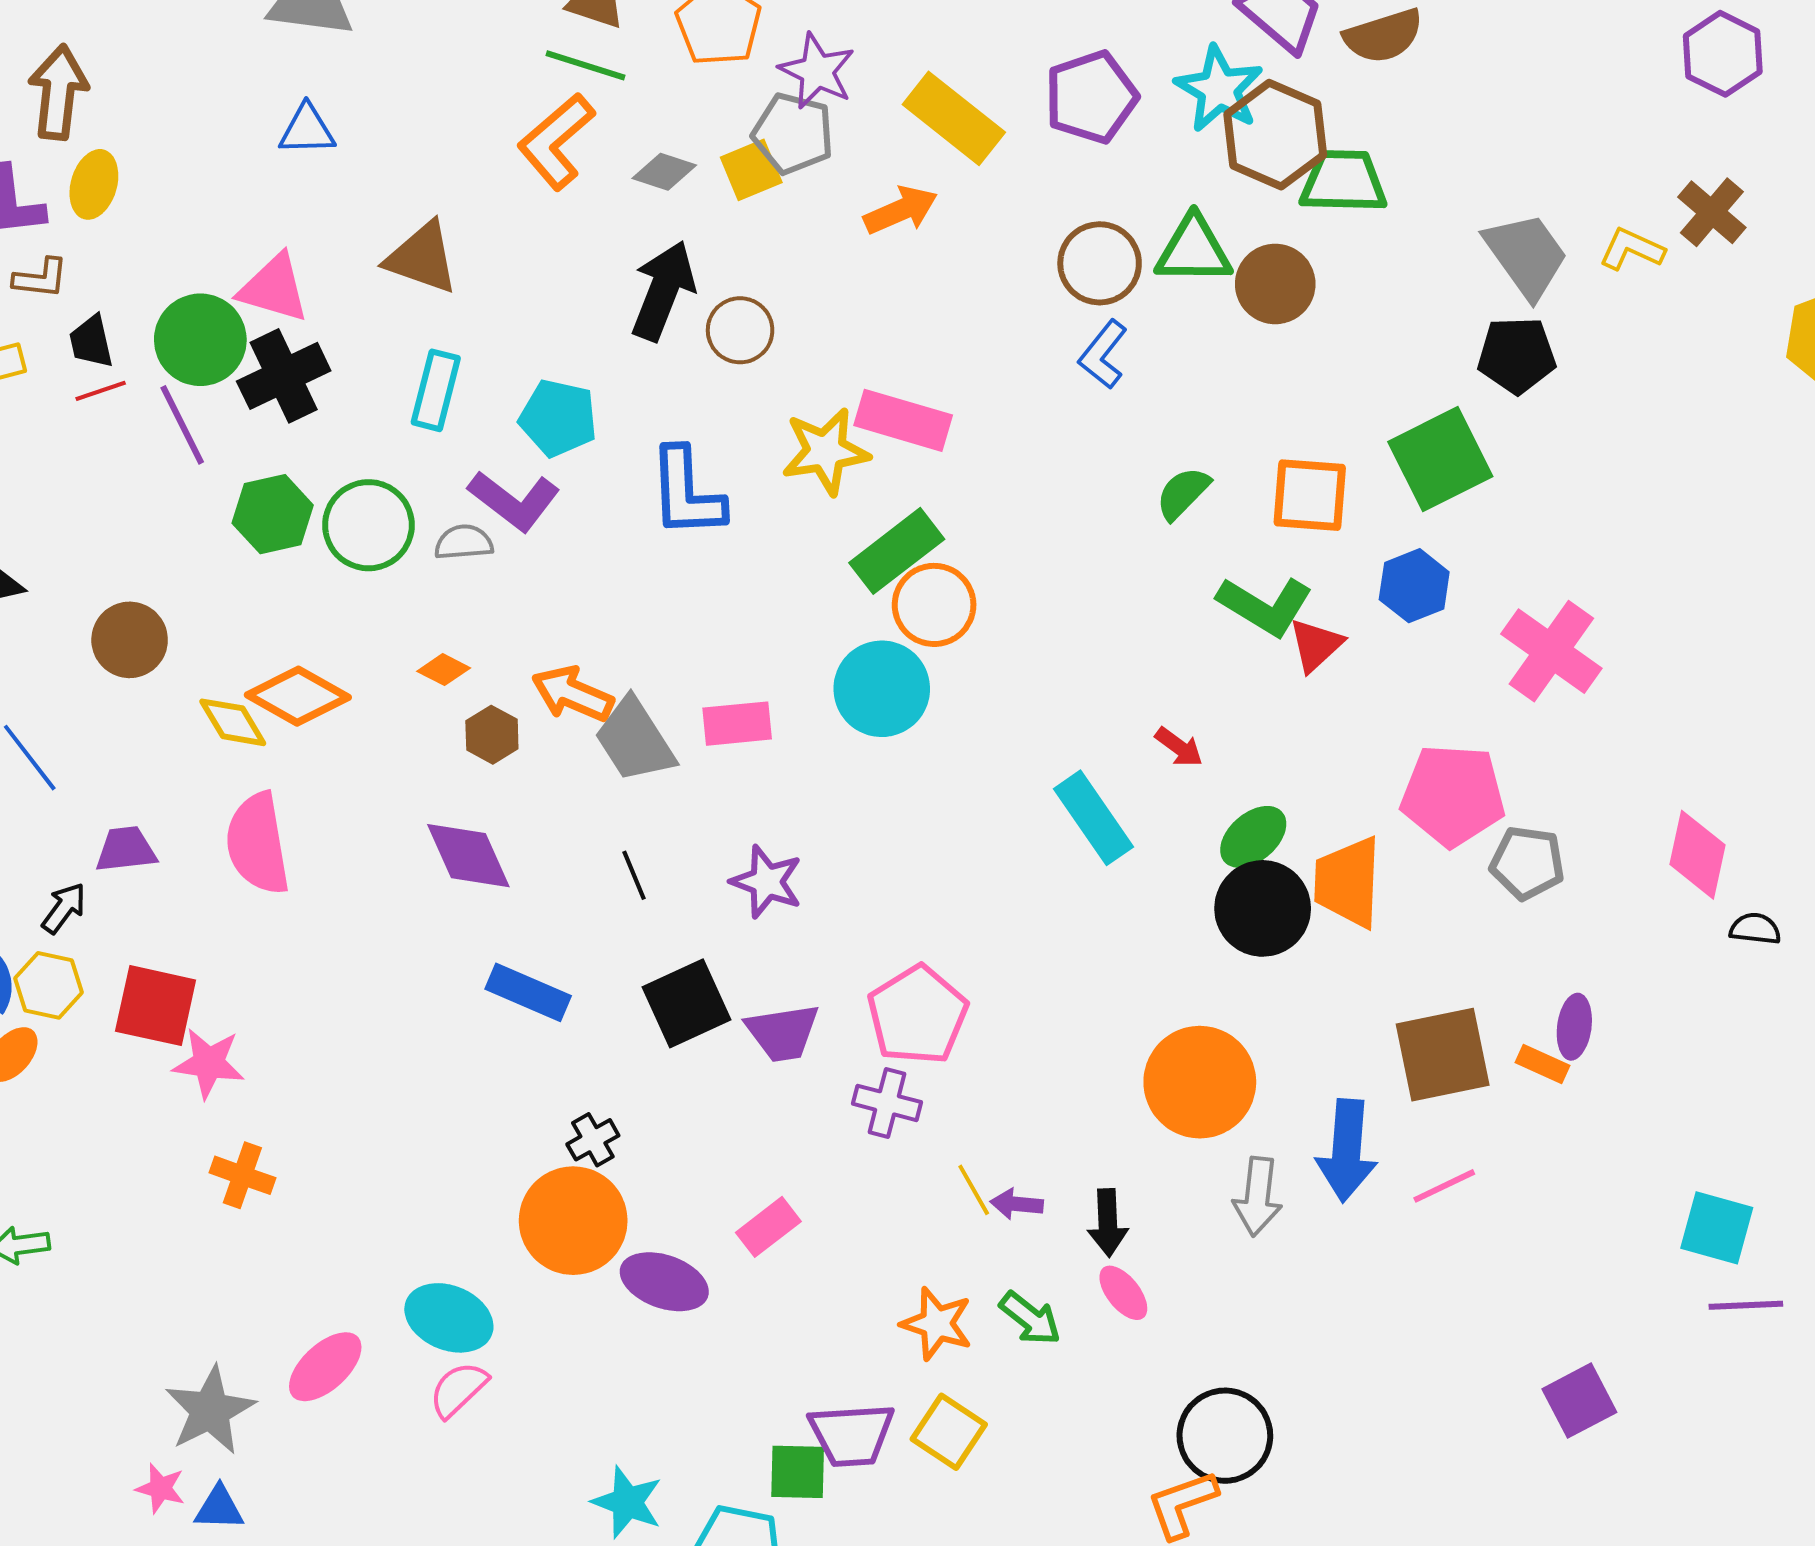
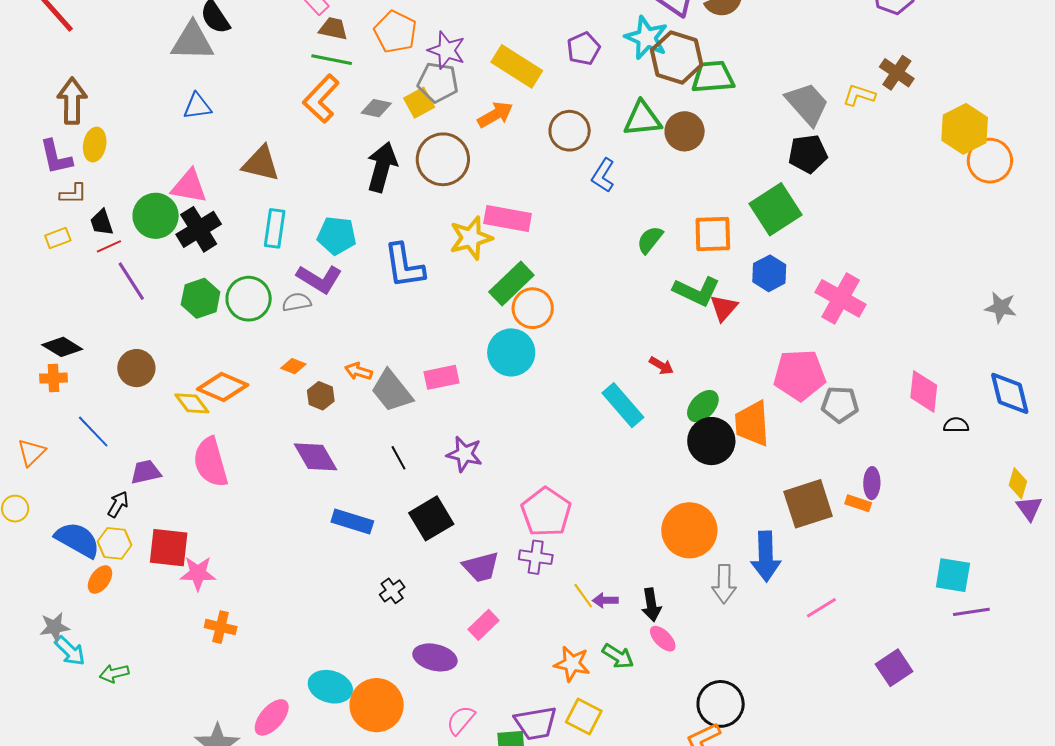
purple pentagon: (1091, 97) -> (584, 49), size x0.7
brown circle: (1100, 263) -> (570, 131), moved
brown circle: (740, 330) -> (443, 159), moved, size x1.6
purple line: (182, 425) -> (131, 281), moved
orange arrow: (573, 694) -> (358, 371), size x0.7
purple trapezoid: (783, 1033) -> (481, 567), moved
pink line: (1444, 1186) -> (821, 608), moved
orange circle: (573, 1221) -> (377, 705), moved
pink semicircle: (458, 1389) -> (461, 720), moved

